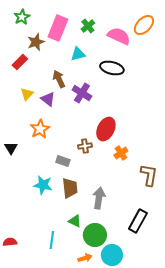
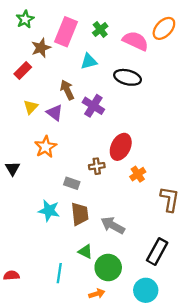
gray arrow: (99, 198) -> (113, 225), turned -70
cyan circle: (112, 255) -> (146, 290), moved

